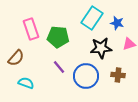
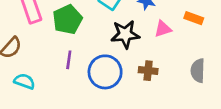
green pentagon: (58, 37) -> (67, 19), turned -30
purple line: (59, 67) -> (69, 60), turned 48

